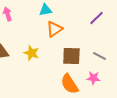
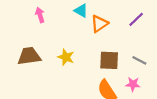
cyan triangle: (45, 10) -> (81, 11), turned 40
orange triangle: (54, 29) -> (99, 24), moved

